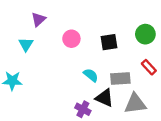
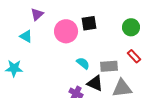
pink circle: (71, 39) -> (66, 31), size x1.5
black square: (109, 42) -> (89, 23), moved
cyan triangle: (26, 44) -> (26, 36), turned -32

